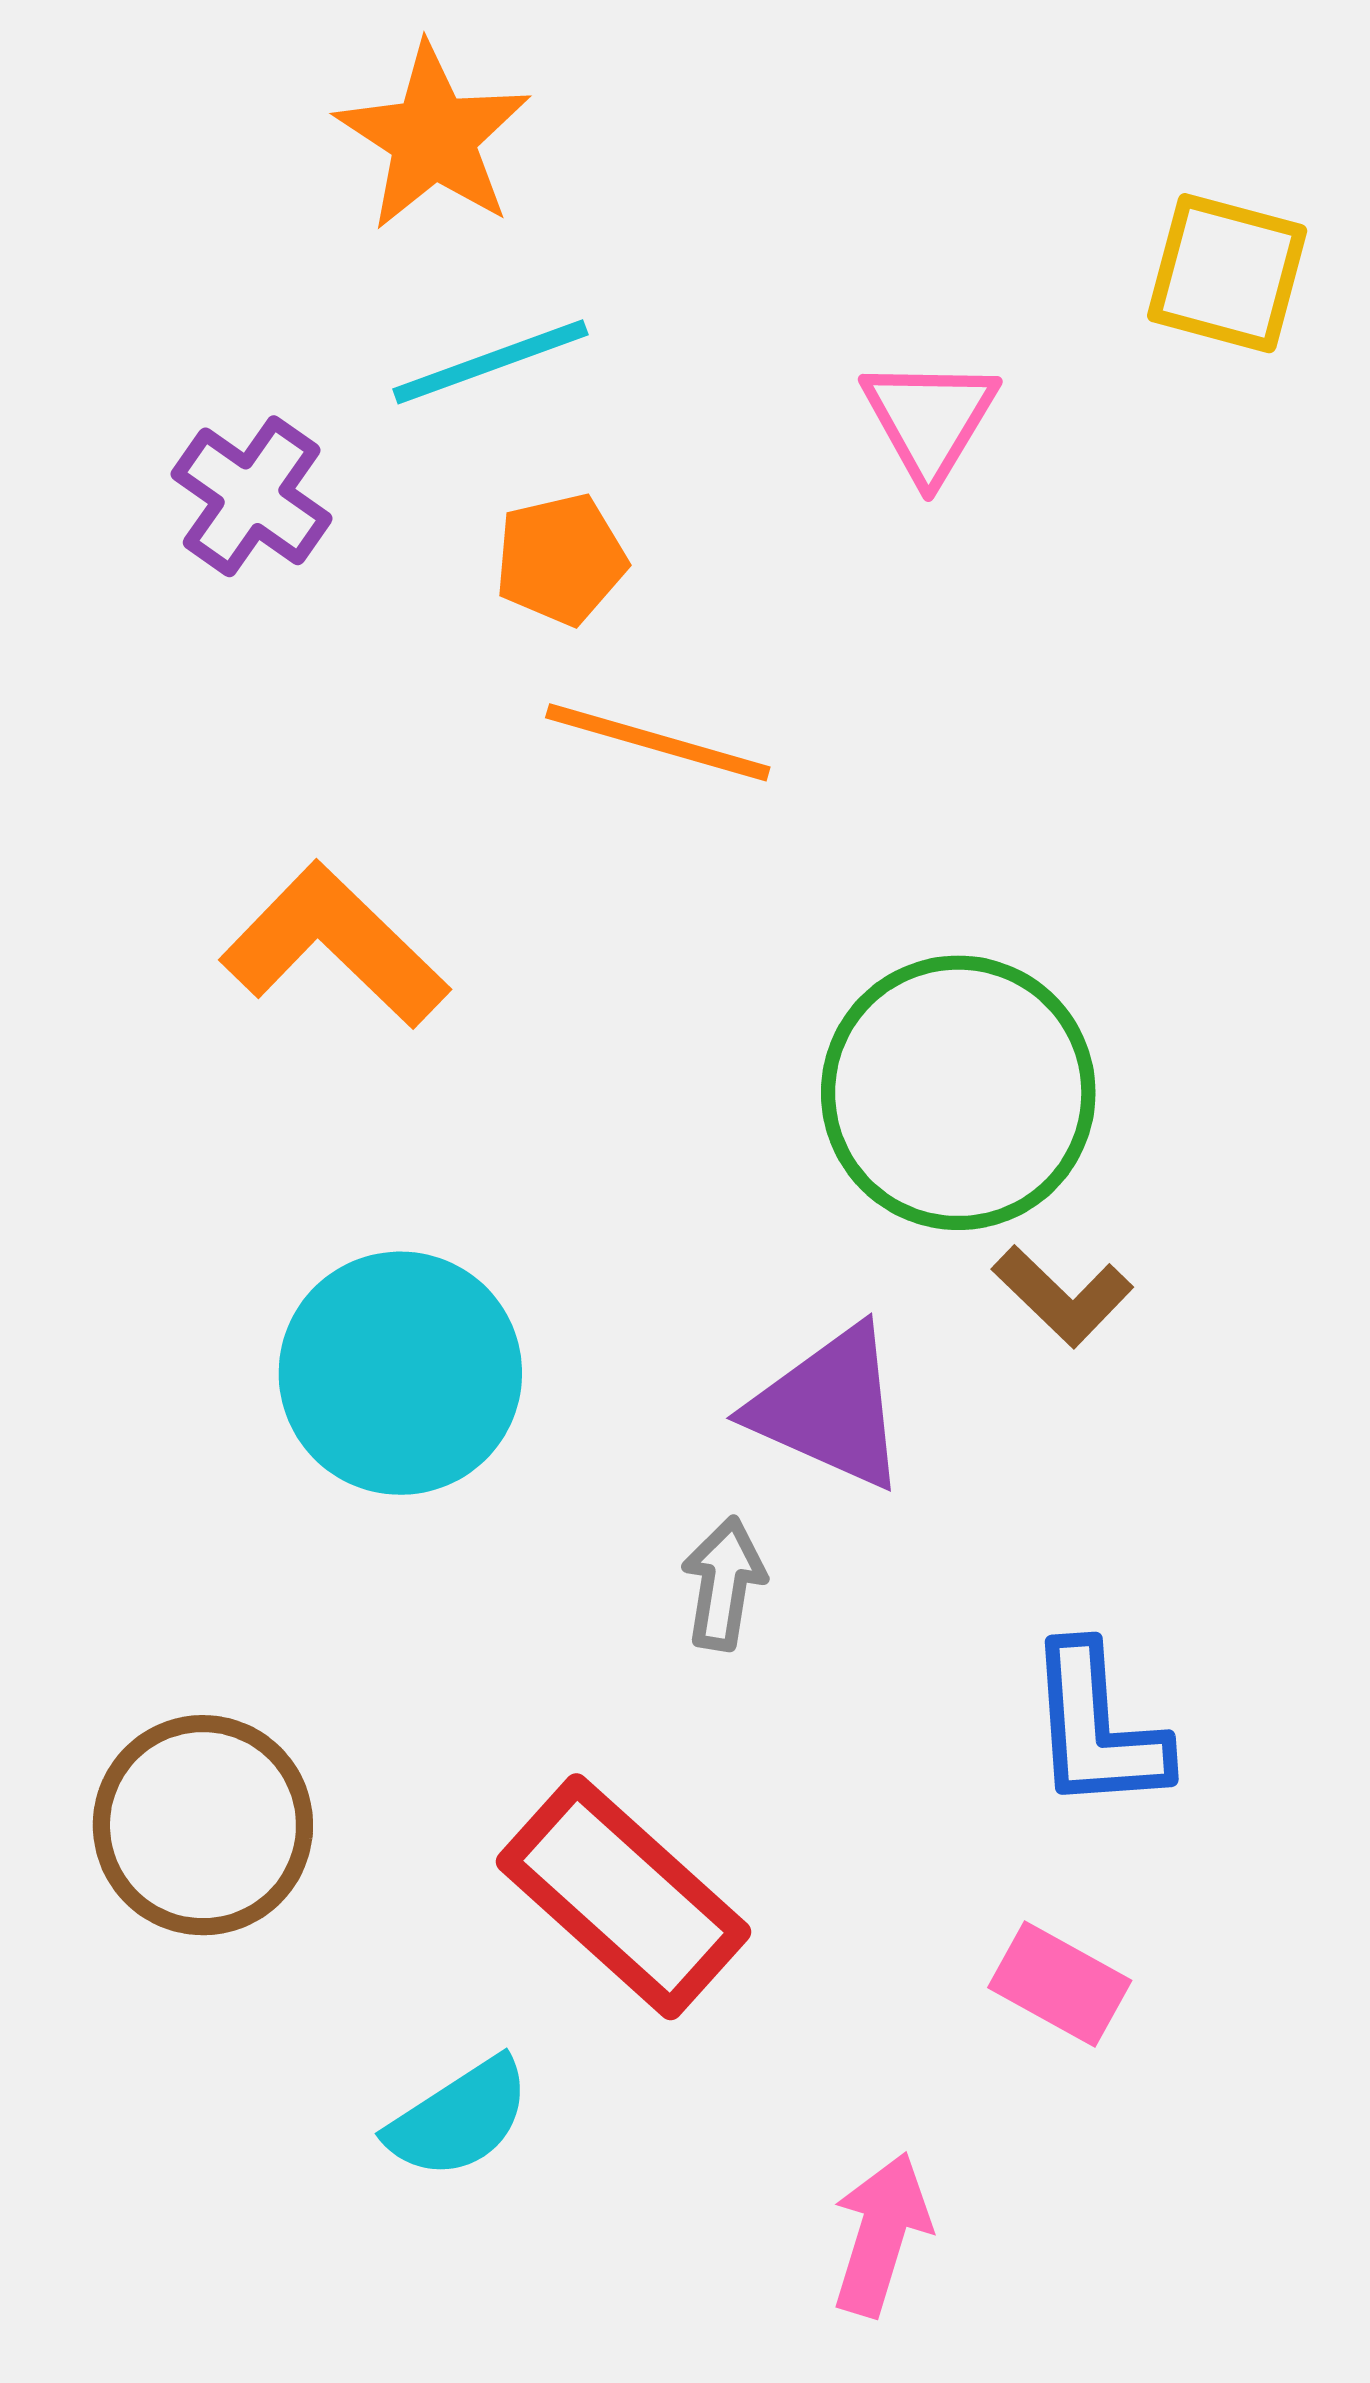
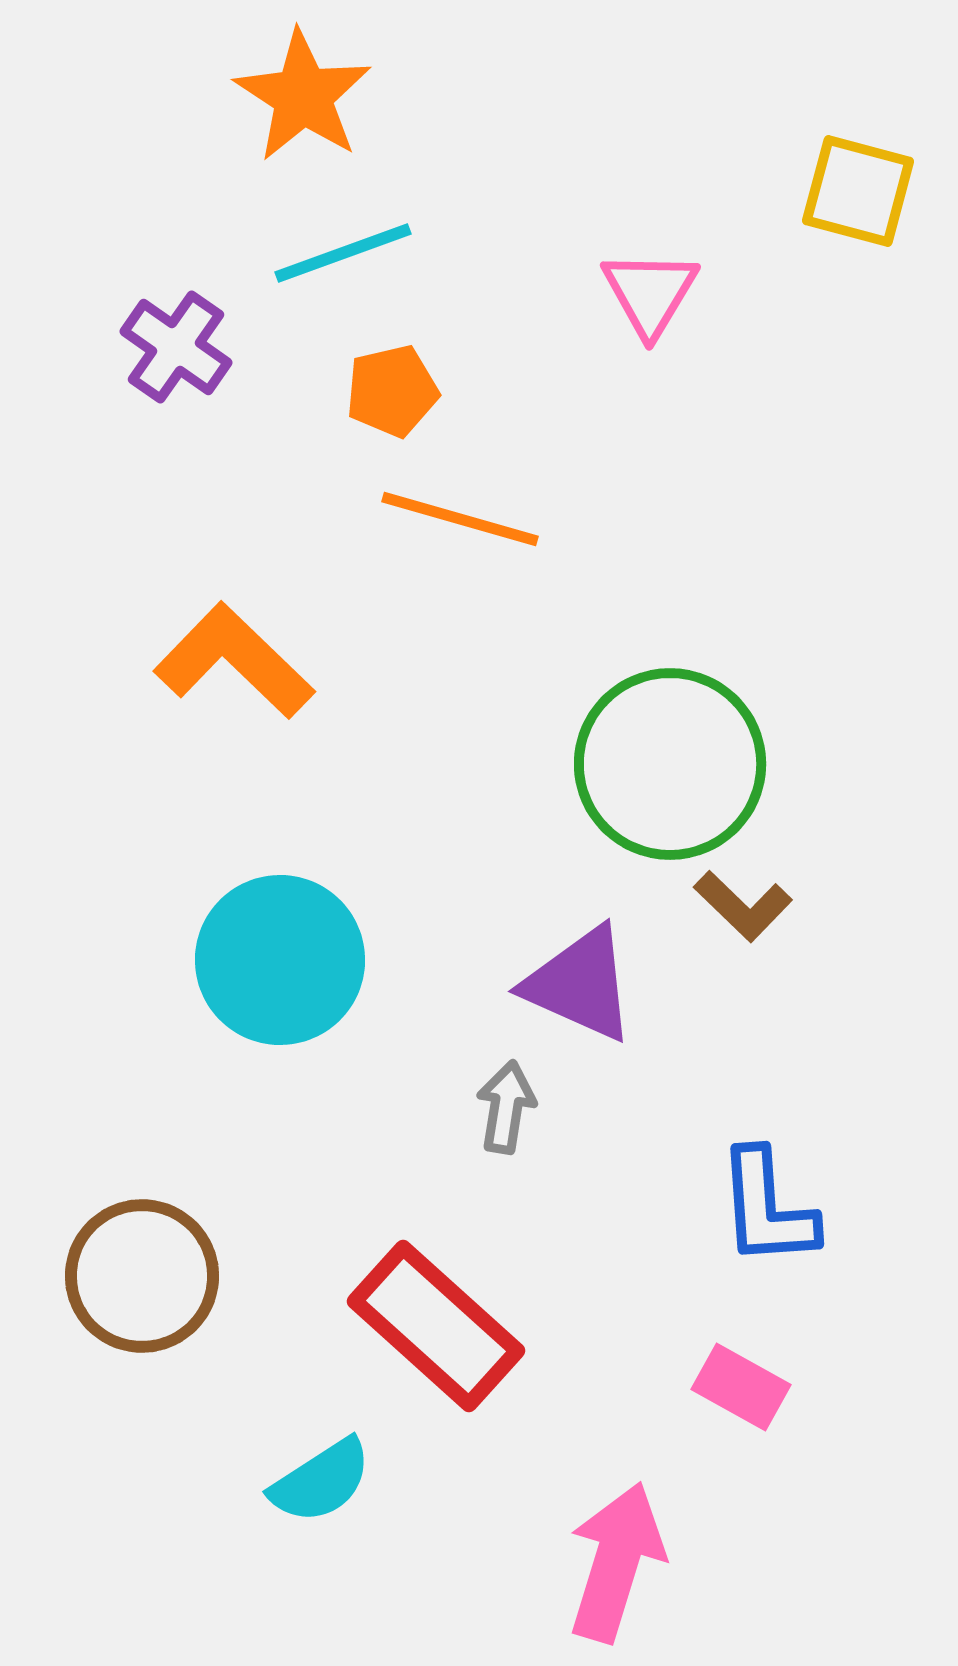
pink arrow: (881, 2234) -> (616, 1562), size x1.4

